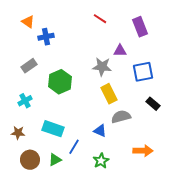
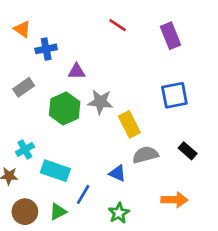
purple triangle: (120, 51) -> (77, 71), moved
gray star: (102, 67) -> (100, 102), moved
cyan cross: (25, 101) -> (25, 149), moved
black rectangle: (153, 104) -> (188, 151), moved

